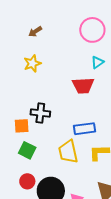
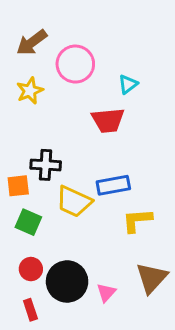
pink circle: (92, 30) -> (75, 64), moved
brown arrow: (35, 32) -> (32, 42), size x1.5
yellow trapezoid: (68, 152) -> (74, 201), moved, turned -50

